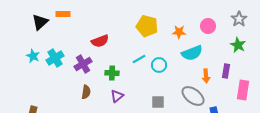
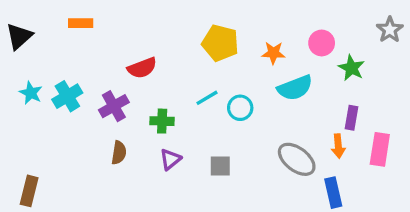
gray star: (239, 19) -> (390, 30), moved
black triangle: (40, 22) -> (19, 36), moved
green star: (238, 45) -> (352, 68), moved
orange arrow: (206, 76) -> (338, 146), moved
gray square: (158, 102) -> (220, 166), moved

